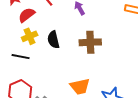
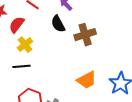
black semicircle: (53, 40) -> (58, 24), moved

